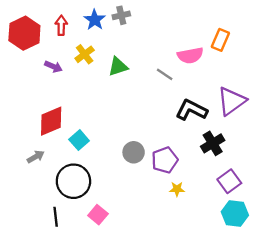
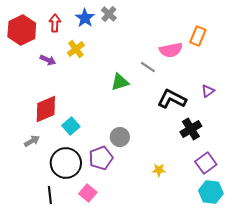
gray cross: (121, 15) -> (109, 14), turned -35
green triangle: (118, 67) -> (120, 82), moved
purple triangle: (232, 101) -> (208, 91), size x0.5
purple pentagon: (165, 160) -> (101, 158), moved

